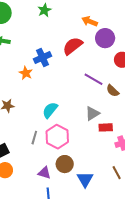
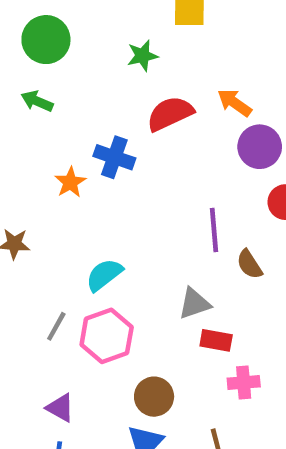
red semicircle: (73, 46) -> (170, 114), moved
blue cross: (43, 58) -> (114, 157), turned 30
purple line: (94, 79) -> (214, 230), turned 42
brown circle: (65, 164) -> (154, 397), moved

